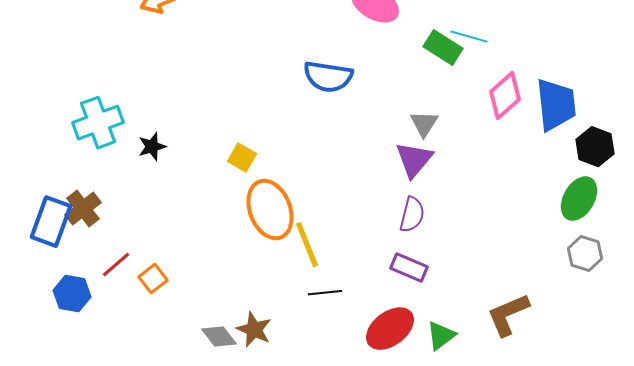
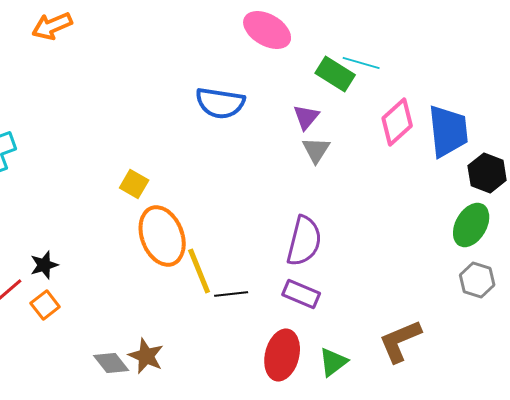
black star: (152, 147) -> (44, 265), moved
purple triangle: (414, 160) -> (306, 117), moved, size x0.7
purple semicircle: (412, 215) -> (304, 241), size x1.4
black line: (325, 293) -> (231, 294), moved
red ellipse: (390, 329) -> (282, 355), turned -39

